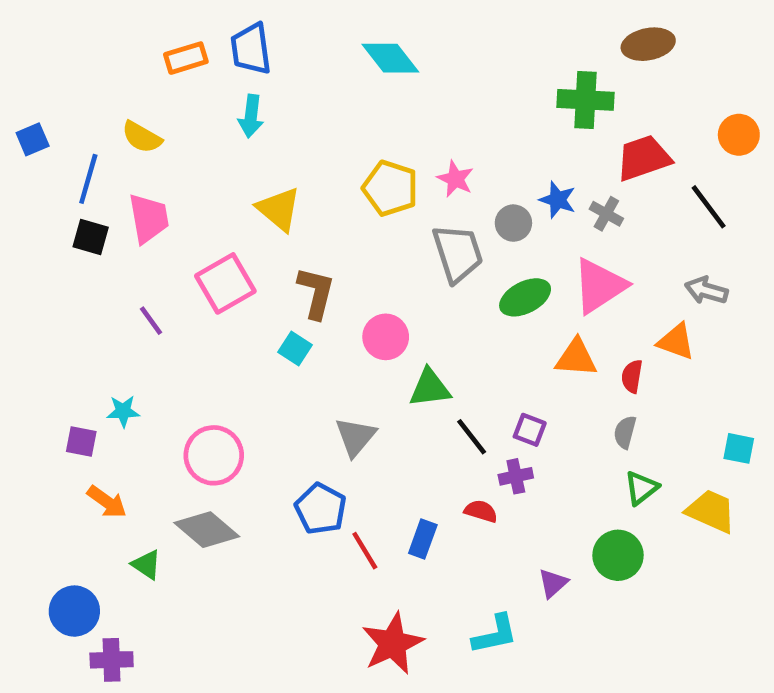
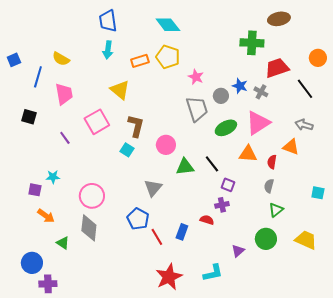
orange rectangle: (186, 58) -> (140, 61), moved
yellow pentagon: (390, 188) -> (168, 57), moved
black square: (91, 237) -> (29, 117), moved
black line: (472, 437) -> (212, 164), moved
yellow trapezoid: (711, 511) -> (306, 240), moved
gray diamond: (207, 530) -> (89, 228), turned 56

